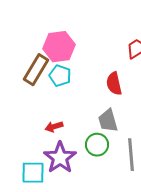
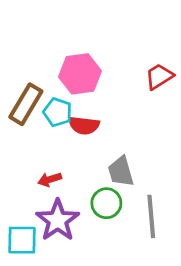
pink hexagon: (59, 47) -> (80, 74), moved
red semicircle: (114, 84) -> (84, 125), moved, turned -70

